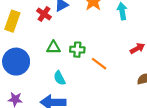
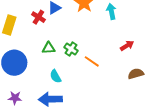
green cross: (77, 50) -> (71, 49), turned 32

